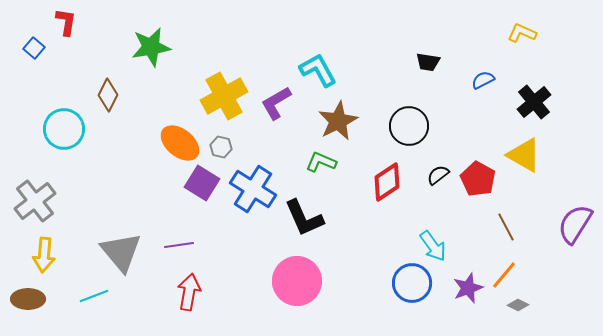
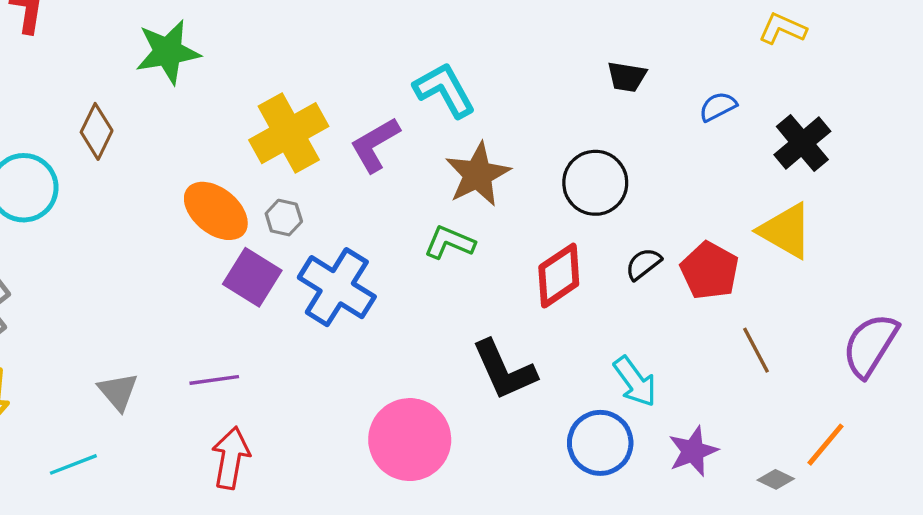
black L-shape: (304, 218) -> (504, 370), moved
gray triangle: (121, 252) -> (118, 392), size x0.6
orange line: (504, 275) -> (826, 445), moved

